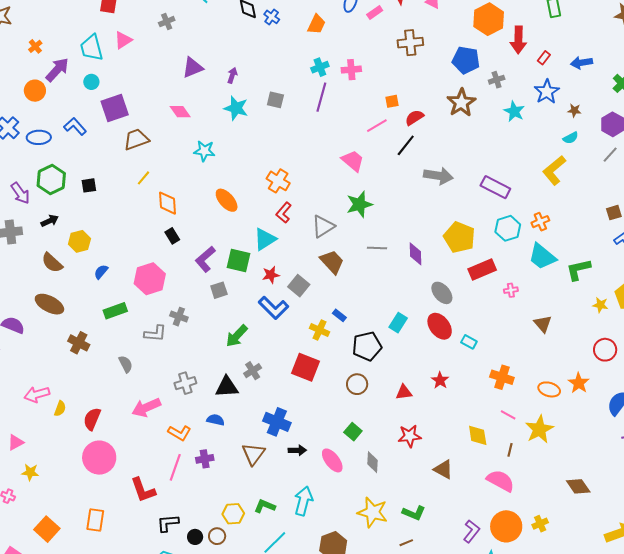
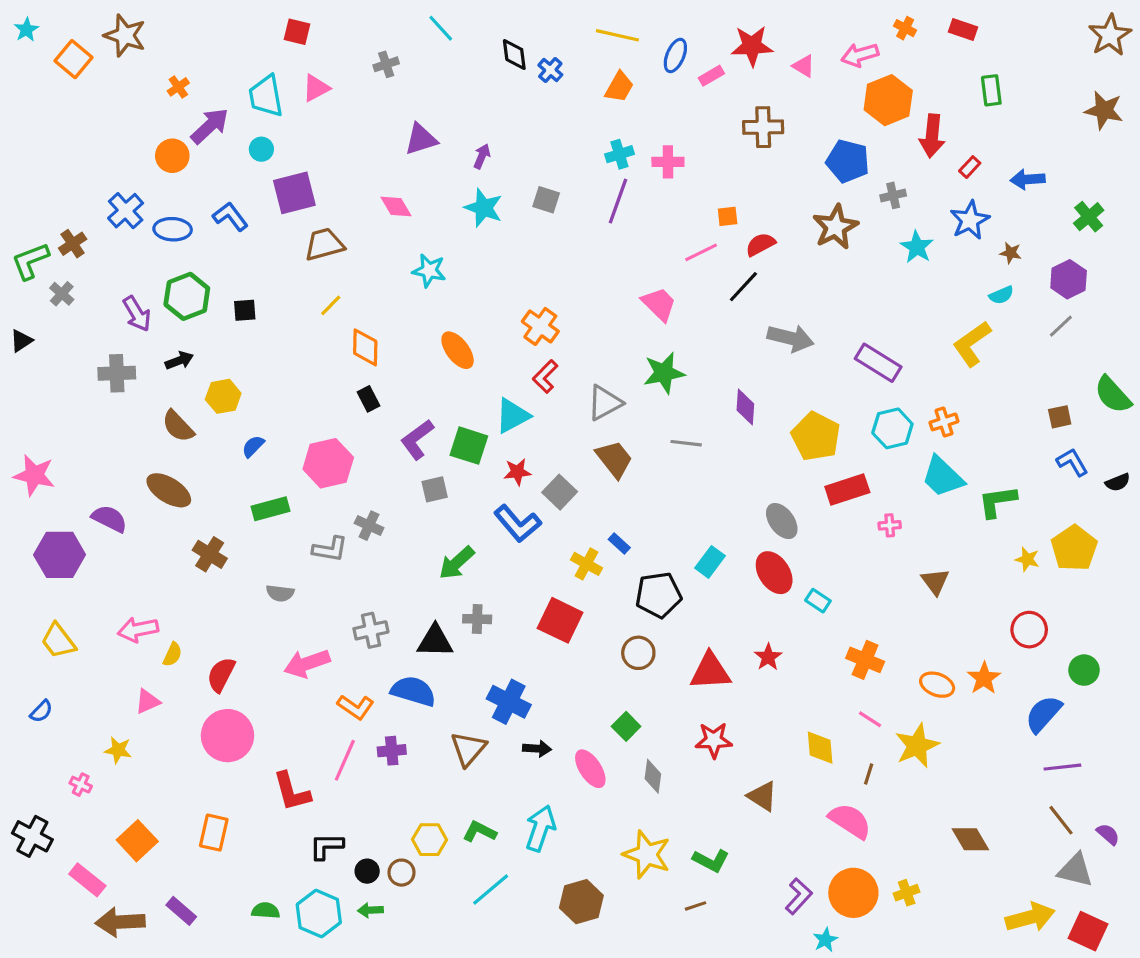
purple diamond: (416, 254) -> (745, 407), moved
gray semicircle: (126, 364) -> (280, 593), turned 120
gray cross: (253, 371) -> (477, 619), turned 30
red triangle: (404, 392) -> (710, 671), size x1.6
blue semicircle: (216, 420) -> (413, 691), size x1.6
pink triangle: (16, 442) -> (148, 701), moved

